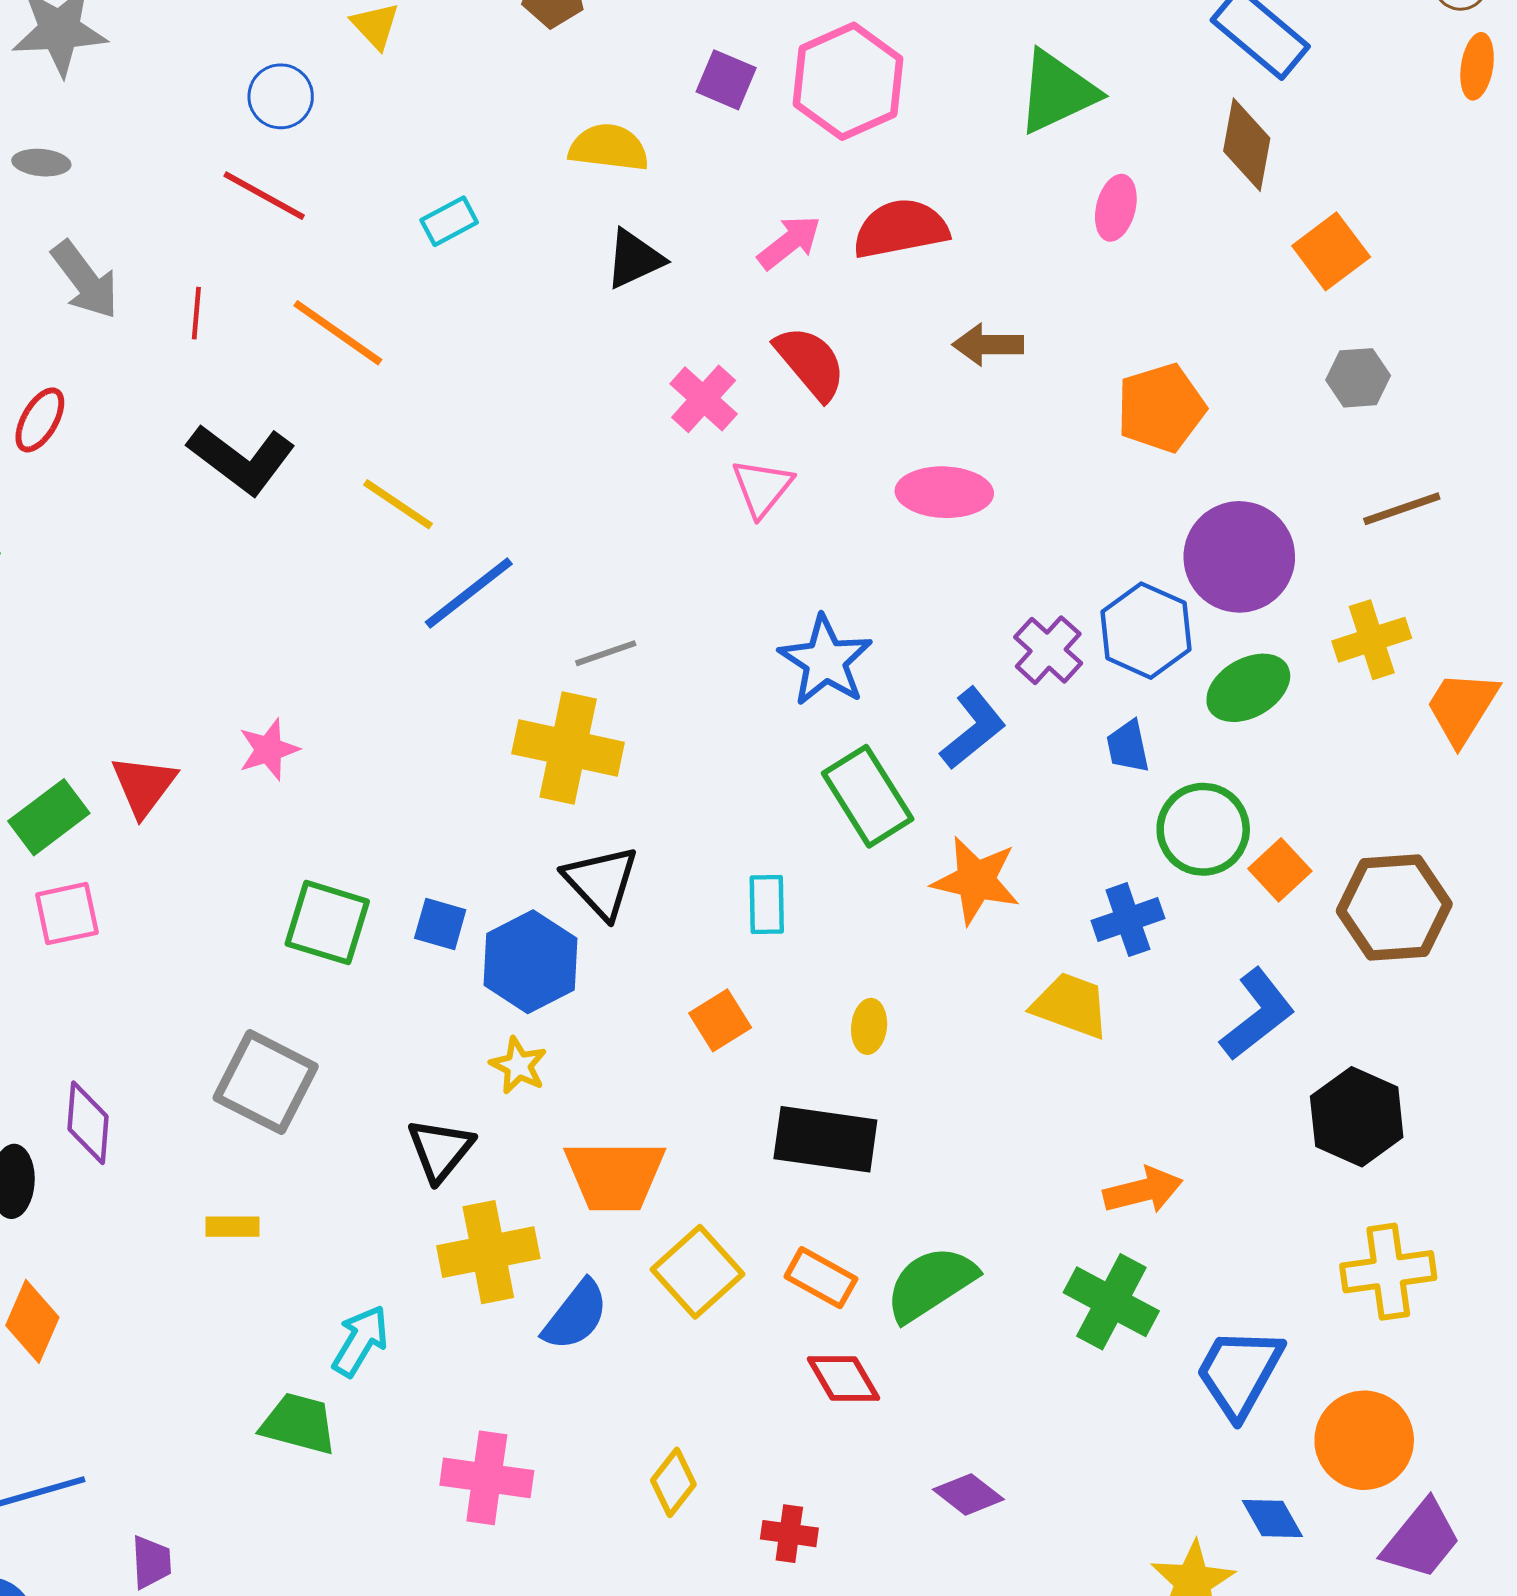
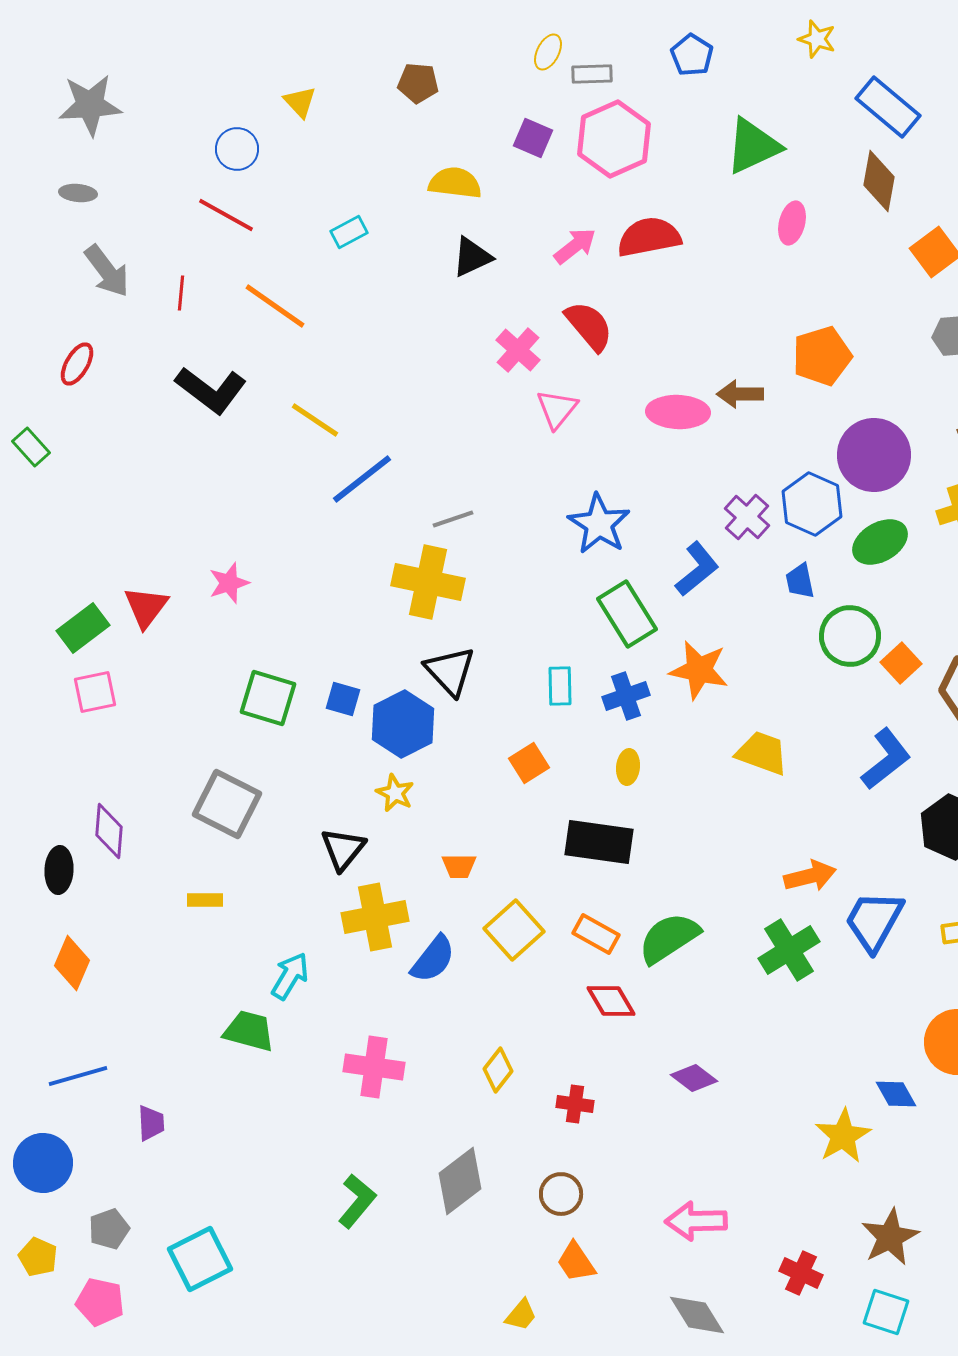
brown arrow: (988, 345) -> (740, 394), moved
blue cross: (1128, 920) -> (626, 696), moved
orange trapezoid: (615, 1175) -> (459, 866), size x0.5
green cross: (1111, 1302) -> (789, 950), turned 30
blue trapezoid: (1239, 1373) -> (874, 921), moved

